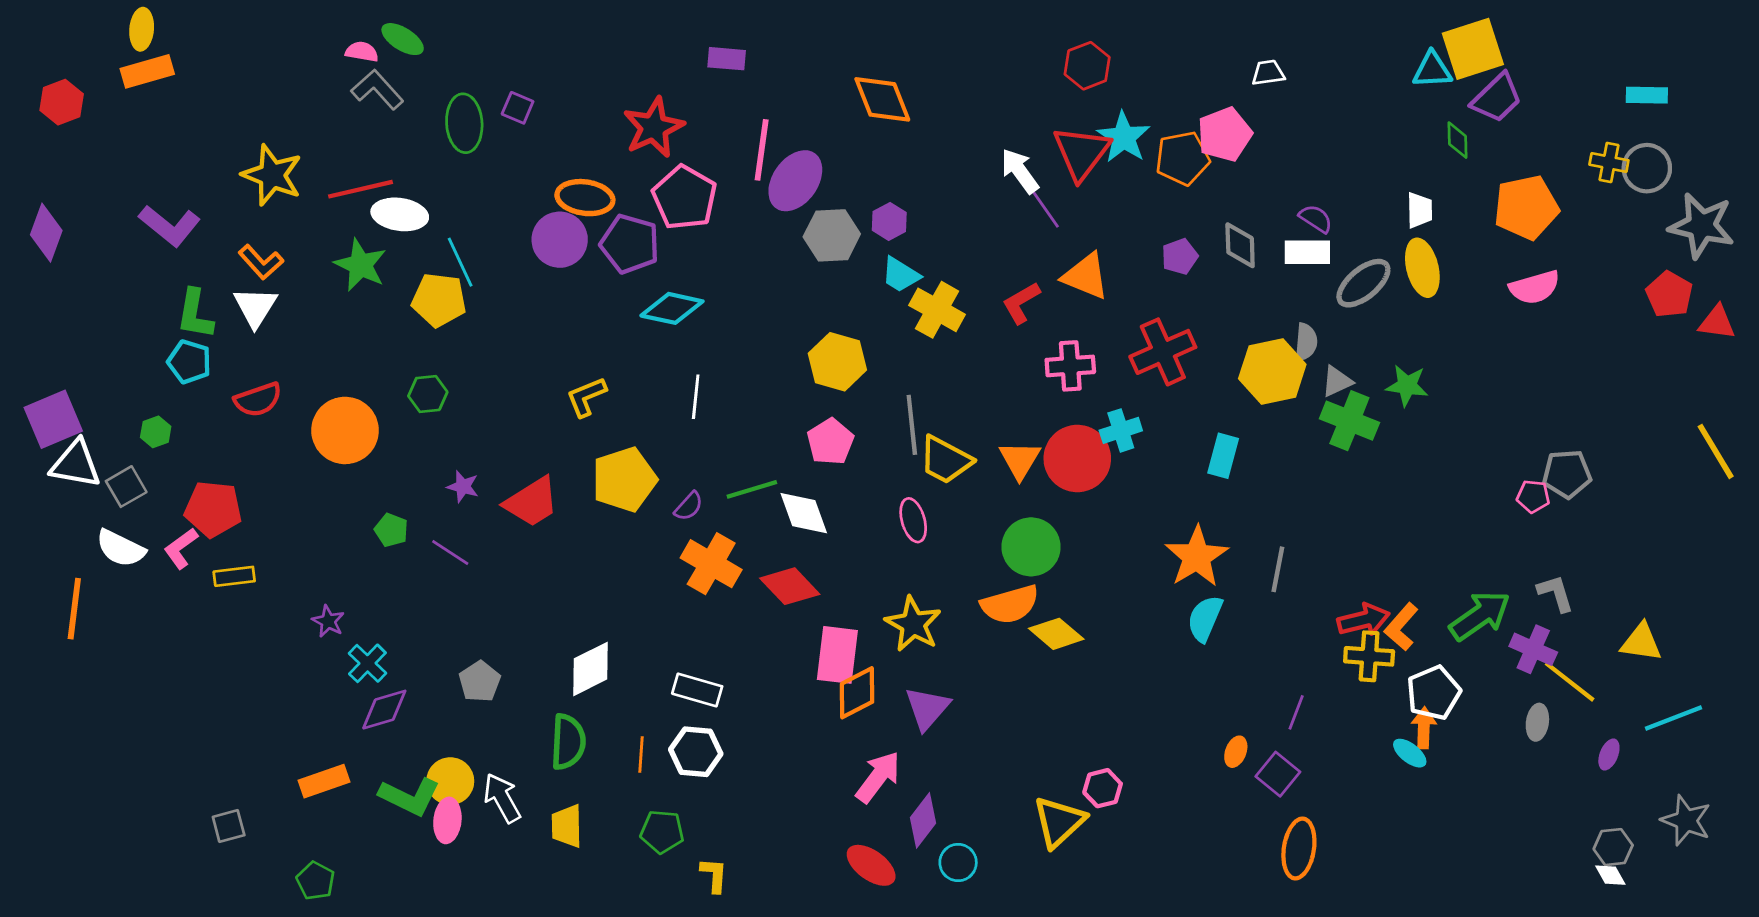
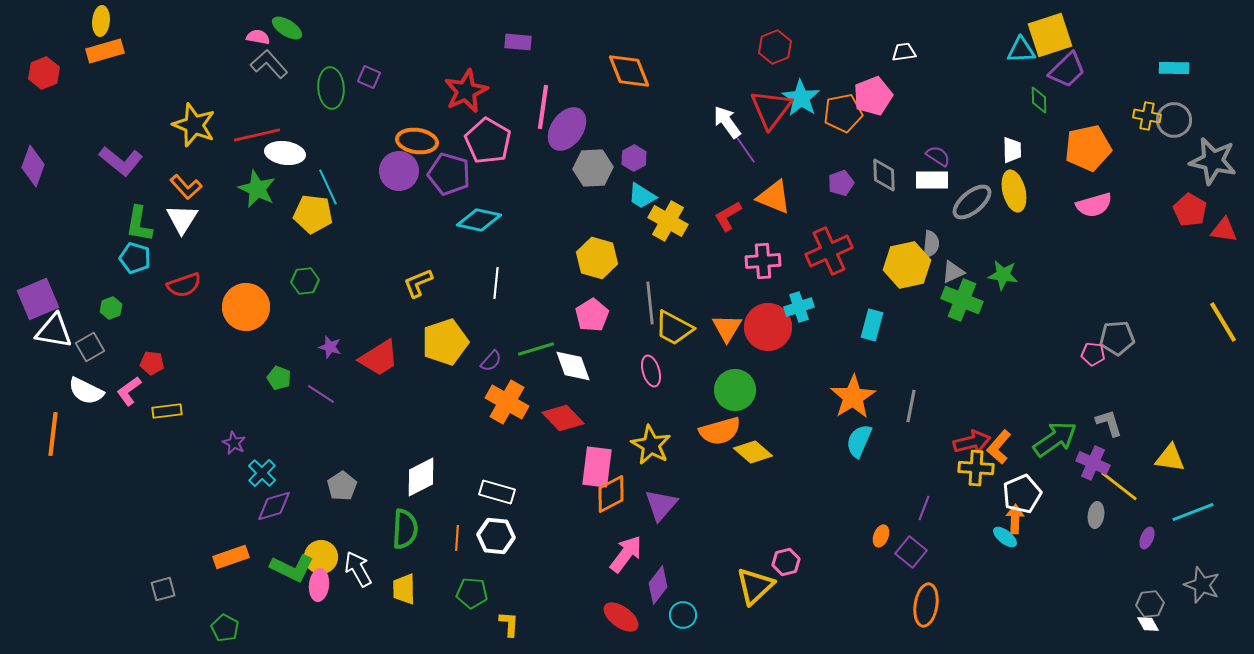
red pentagon: (213, 509) -> (152, 363), size x0.6

